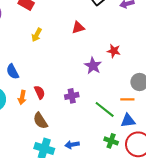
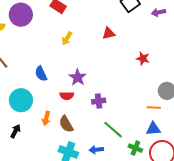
purple star: (93, 66) -> (78, 77), moved
red semicircle: (40, 92) -> (67, 96), turned 112
orange arrow: (22, 97) -> (46, 118), moved
green line: (105, 109) -> (113, 130), moved

